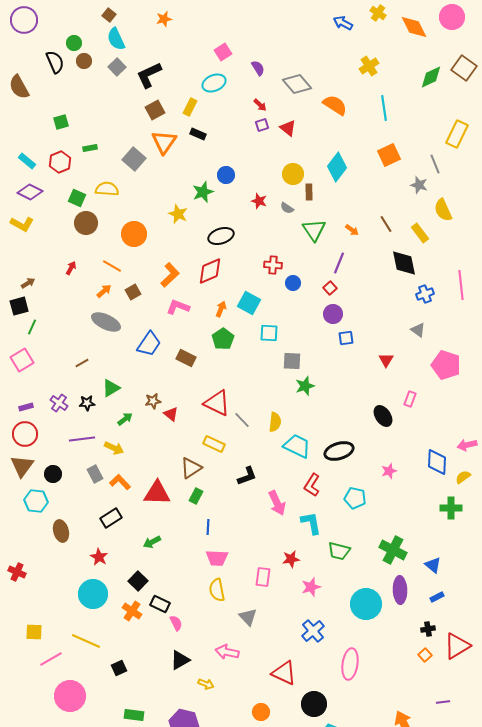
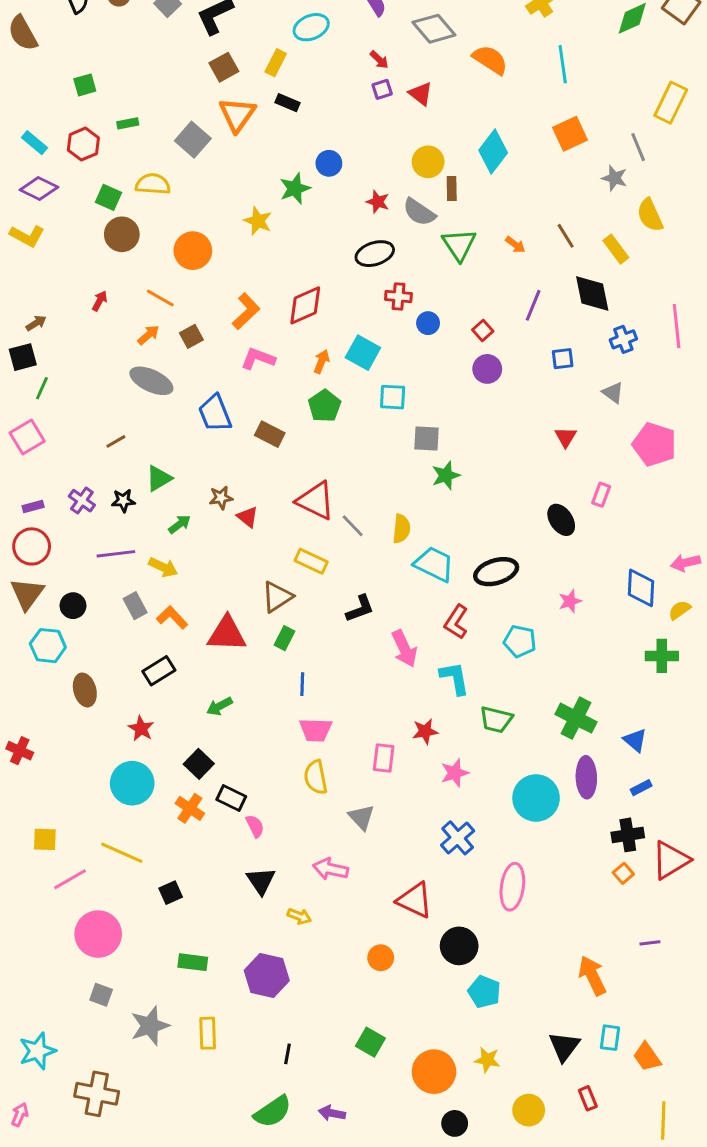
gray semicircle: (287, 208) -> (419, 212), size x1.6
black ellipse: (221, 236) -> (375, 254), moved
purple line: (339, 263) -> (533, 305), moved
blue square: (346, 338) -> (563, 359), moved
blue trapezoid: (149, 344) -> (215, 413), turned 124
black cross: (428, 629) -> (628, 835), size x1.5
black triangle: (180, 660) -> (261, 881), turned -35

